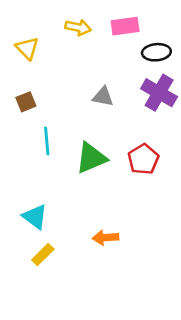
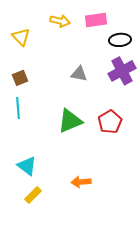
purple cross: (159, 93) -> (122, 71), turned 32
cyan line: (47, 141) -> (18, 108), moved

